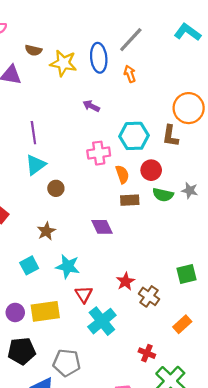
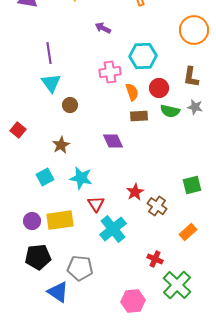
brown L-shape: (170, 136) -> (191, 77), moved
cyan triangle: (36, 165) -> (51, 83), turned -30

